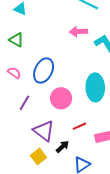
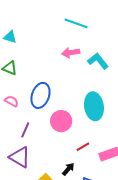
purple triangle: (44, 131) -> (20, 157), moved

